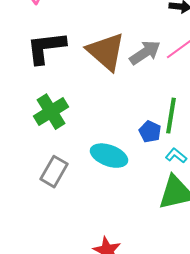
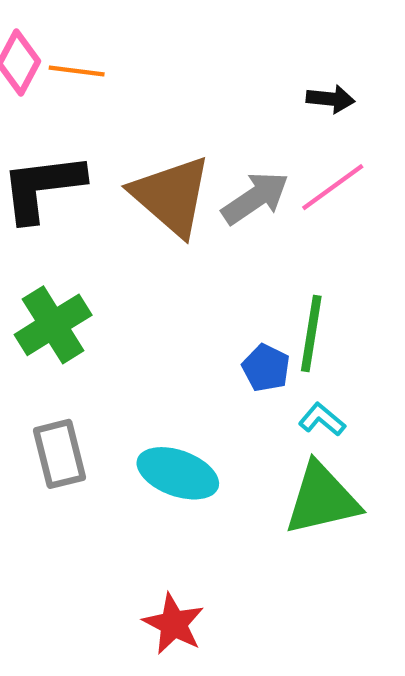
cyan ellipse: (109, 156) -> (178, 473), moved
gray rectangle: (54, 172) -> (60, 454), turned -44

